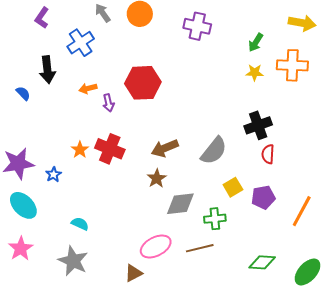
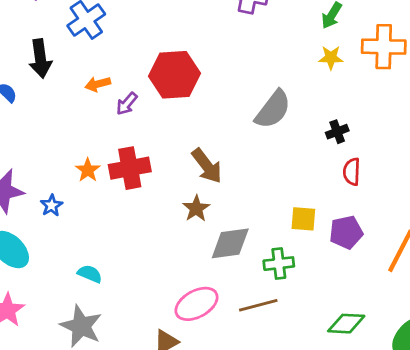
purple arrow: (108, 103) -> (127, 104), turned 54
black cross: (258, 125) -> (337, 132), size x0.6
brown arrow: (165, 148) -> (207, 166), turned -104
red cross: (110, 149) -> (130, 168), turned -32
gray semicircle: (214, 151) -> (273, 109), moved
yellow square: (233, 187) -> (303, 219), turned 36

